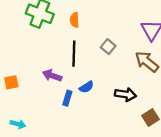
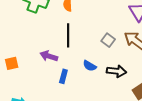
gray square: (108, 47) -> (108, 40), moved
blue semicircle: (86, 87) -> (90, 66), moved, turned 64

